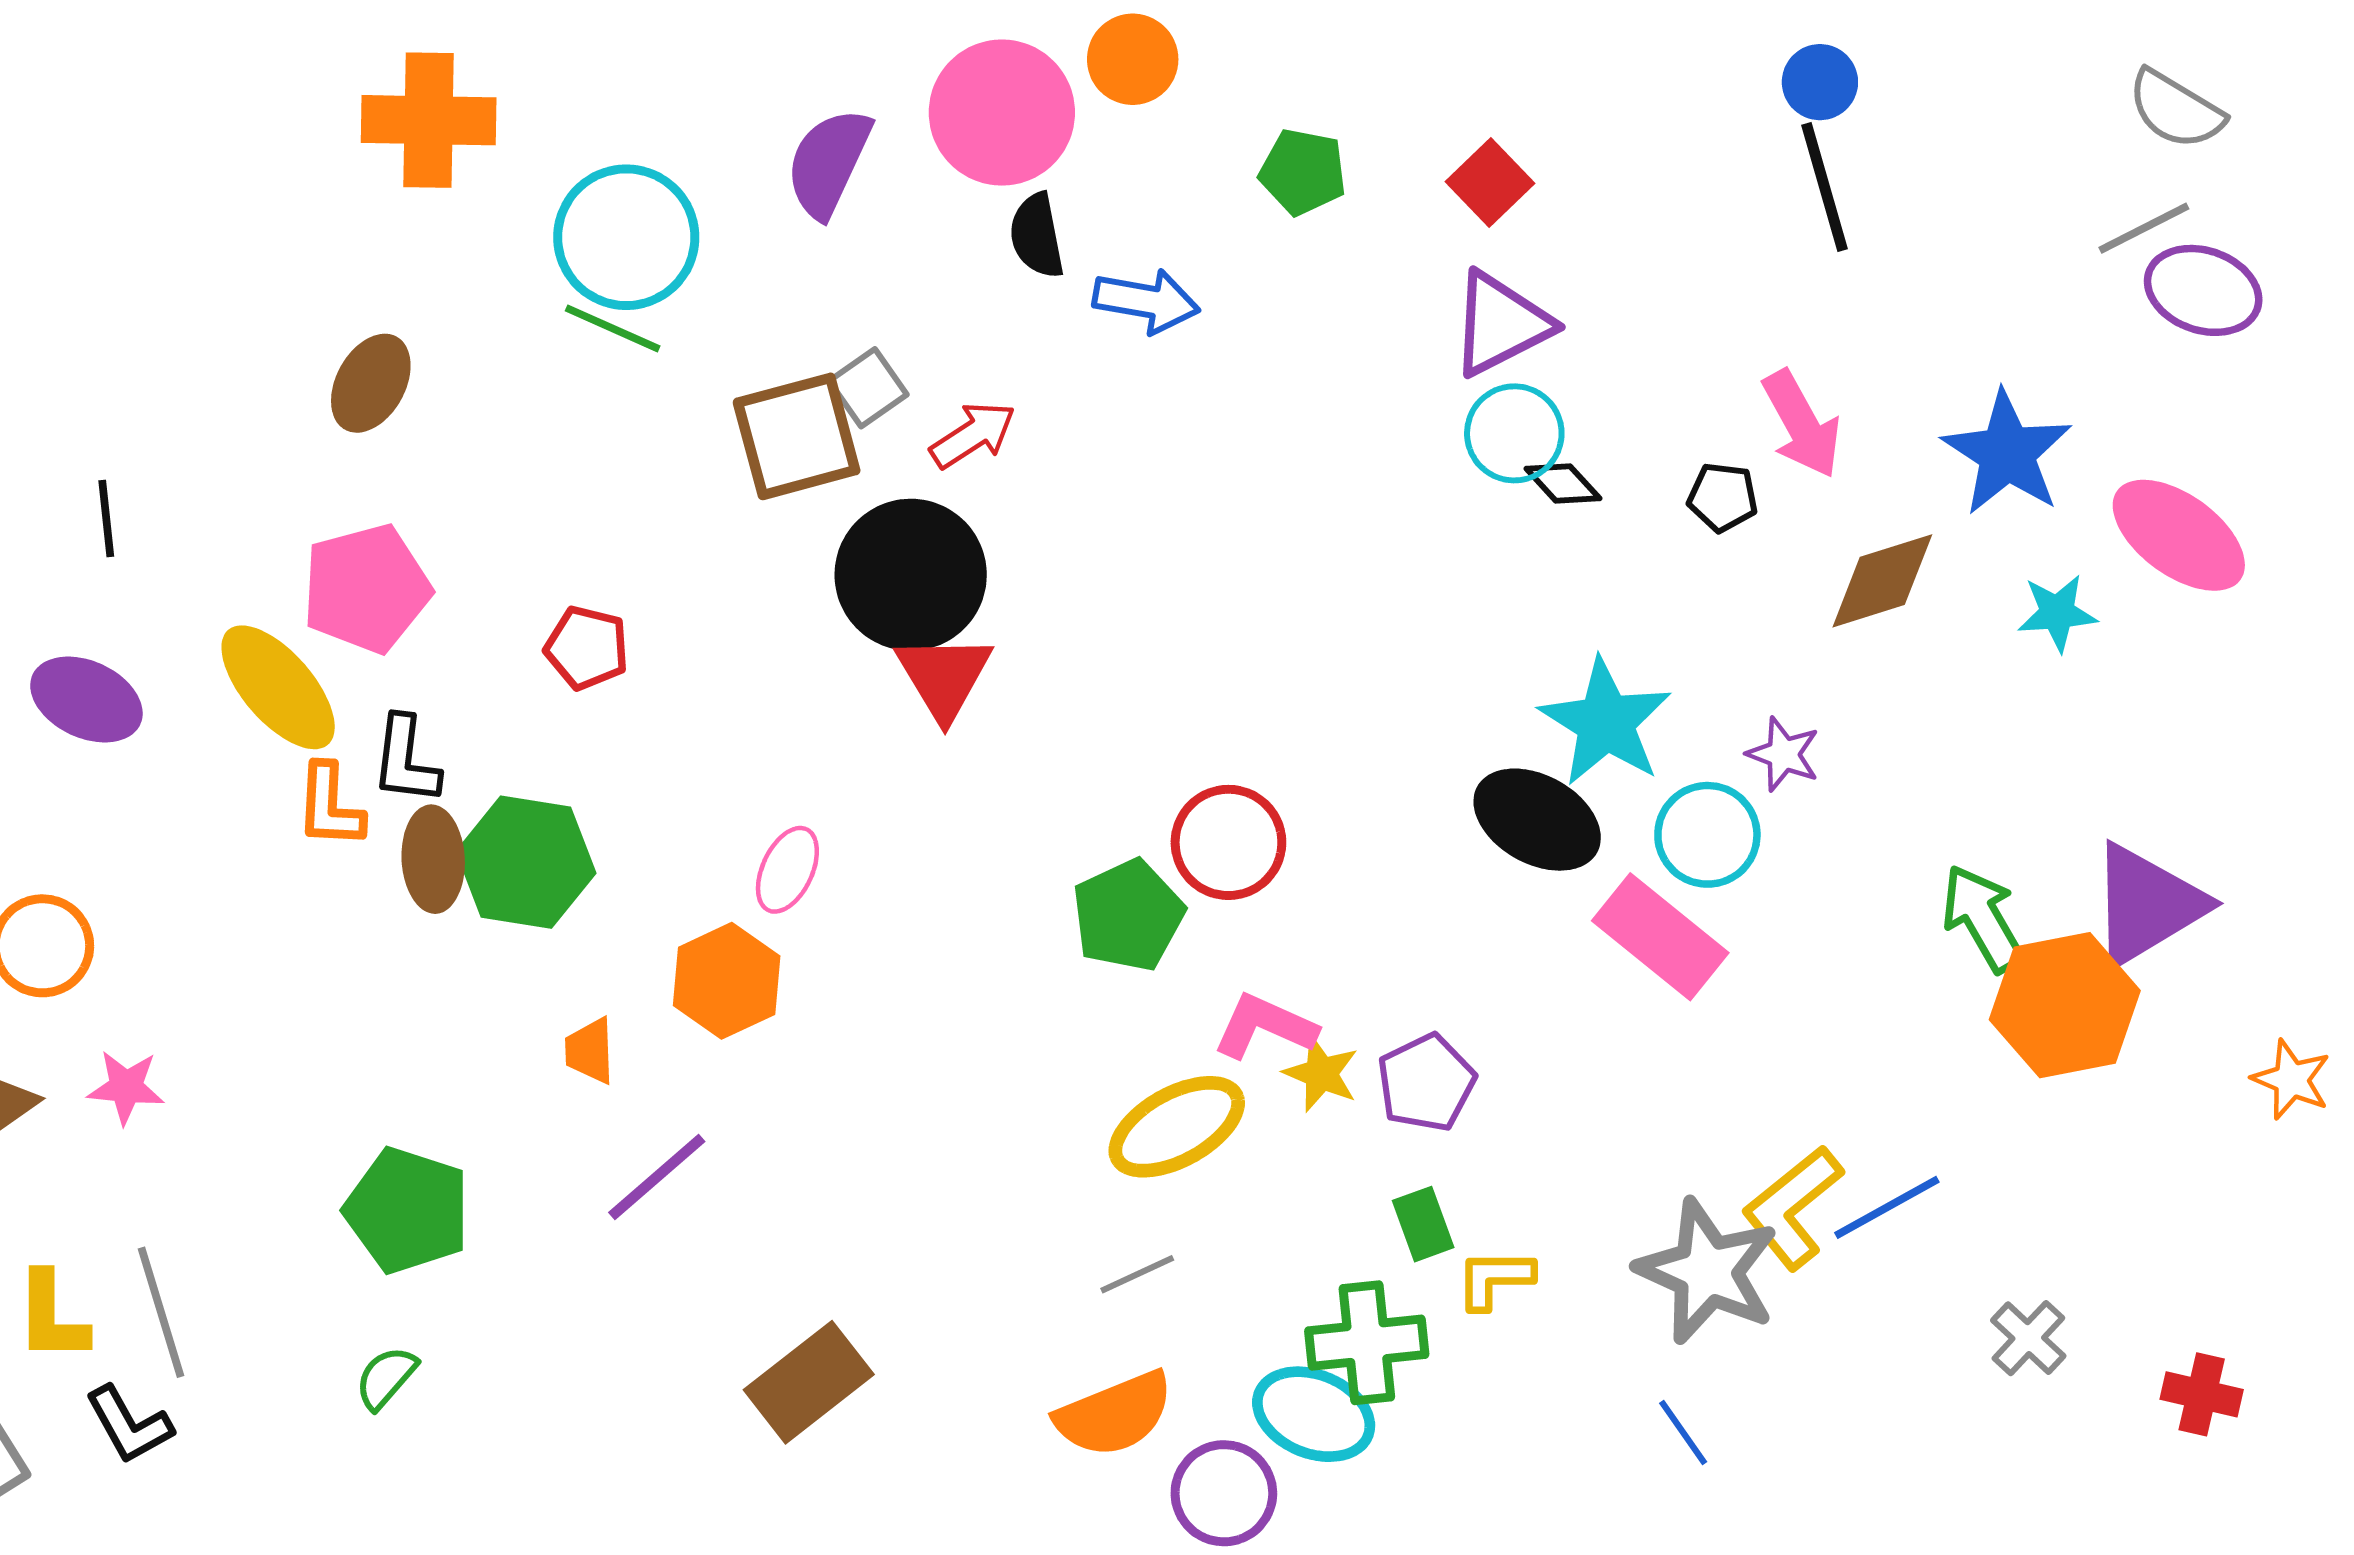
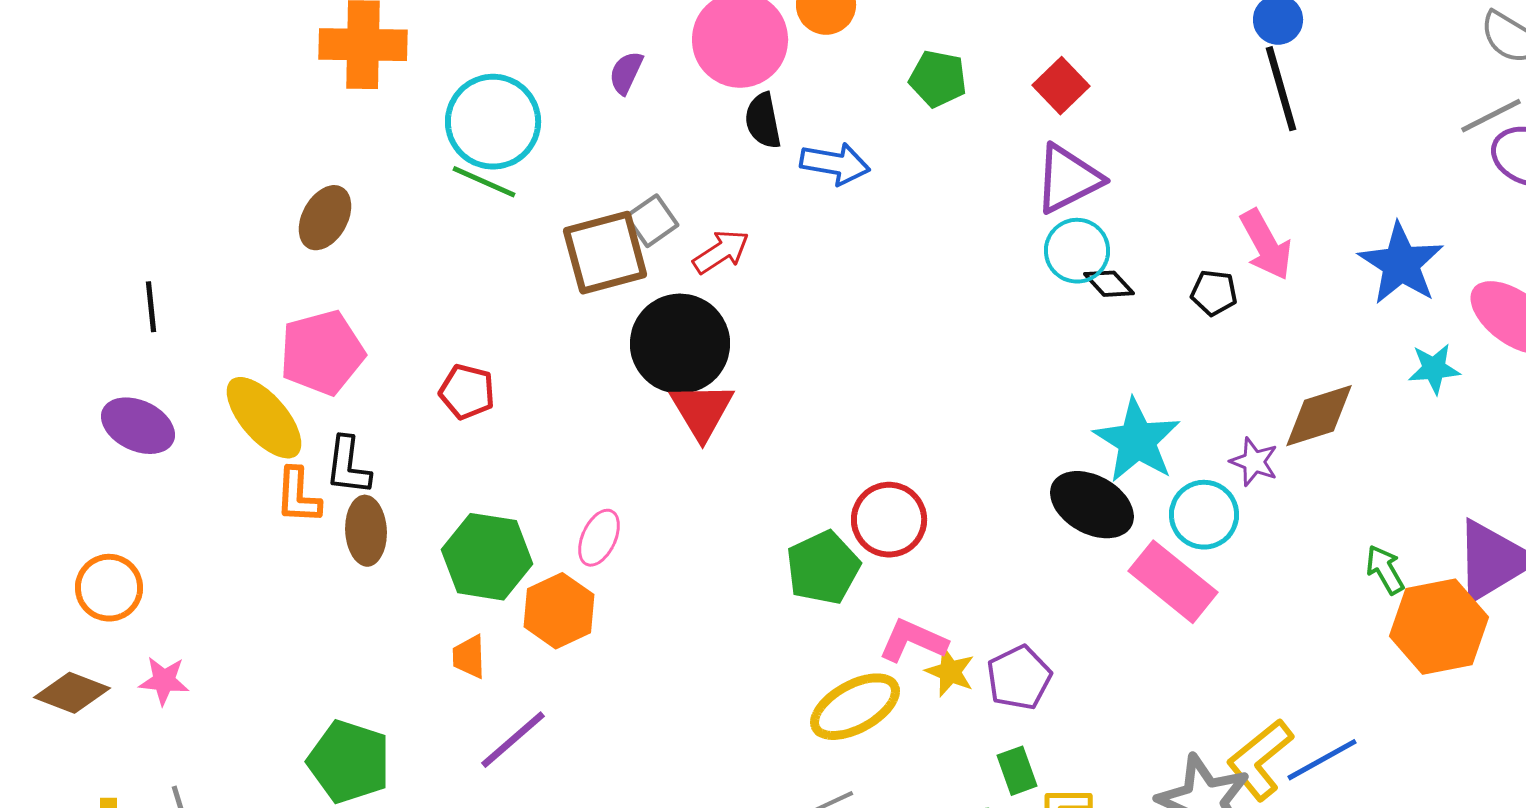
purple semicircle: (829, 163) -> (626, 73), size x0.6
brown diamond: (1882, 581) -> (1319, 416), moved
green hexagon: (526, 862) -> (487, 557), moved
green arrow: (1983, 918) -> (1385, 570), size x0.7

